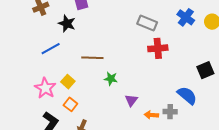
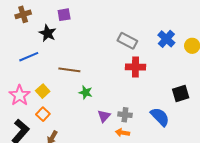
gray cross: (170, 112) -> (125, 115), moved

